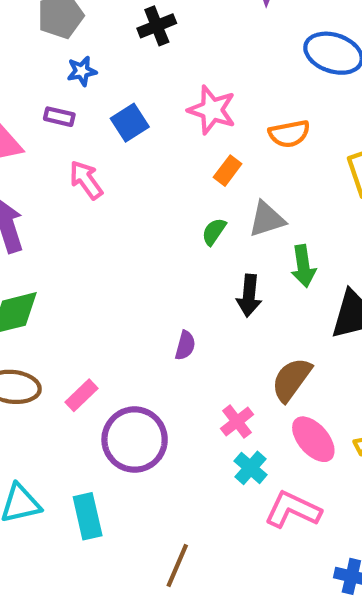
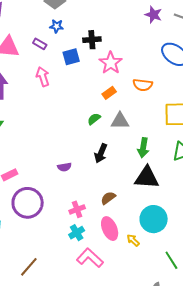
black cross: (157, 26) -> (92, 40), moved
green arrow: (303, 266) -> (143, 148), moved
purple semicircle: (185, 345) -> (64, 167), turned 48
brown semicircle: (291, 379) -> (108, 198), size x0.7

